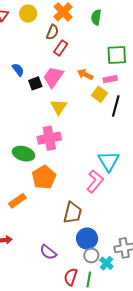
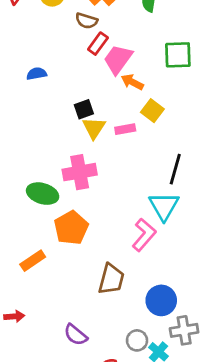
brown semicircle: (52, 32) -> (86, 21), turned 84
blue semicircle: (18, 70) -> (37, 74), turned -64
pink trapezoid: (53, 77) -> (118, 59), moved
pink rectangle: (110, 79) -> (125, 129), moved
black square: (35, 83) -> (84, 109), moved
black line: (116, 106) -> (175, 169), moved
blue circle: (87, 239) -> (161, 300), moved

